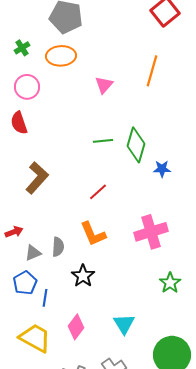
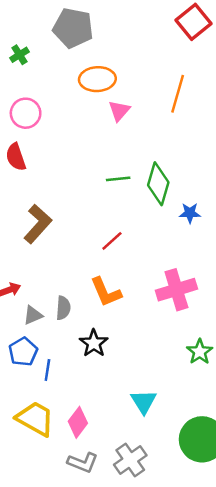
green cross: (22, 48) -> (19, 55), moved
orange ellipse: (61, 56) -> (97, 79), moved
pink diamond: (76, 327) -> (78, 422), moved

